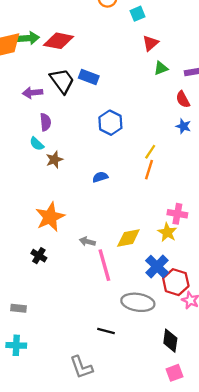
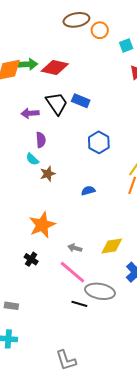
pink line: (104, 265) -> (72, 272), moved, turned -36
gray ellipse: (138, 302) -> (100, 291), moved
black line: (106, 331) -> (79, 304), moved

